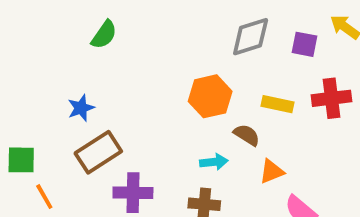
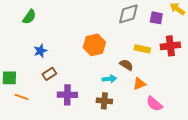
green semicircle: (104, 35) -> (29, 17), moved
orange hexagon: (210, 96) -> (94, 45), moved
brown rectangle: (98, 152) -> (49, 74), size x0.6
orange line: (44, 197) -> (21, 97), turned -40

